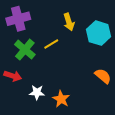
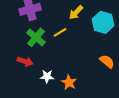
yellow arrow: (69, 22) -> (76, 12), turned 63

